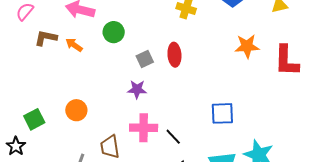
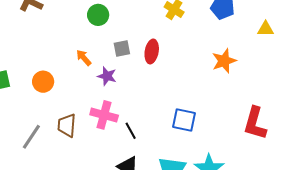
orange arrow: (74, 45) -> (84, 58), moved
orange star: (247, 46) -> (224, 61), turned -30
red L-shape: (286, 61) -> (255, 123), moved

